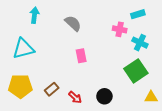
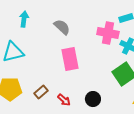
pink cross: (120, 29) -> (108, 33), size x1.5
pink rectangle: (81, 56) -> (70, 59), size x1.6

